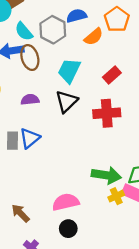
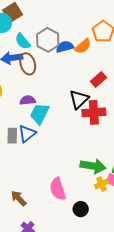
blue semicircle: (77, 16) -> (65, 47), moved
cyan trapezoid: (69, 71) -> (40, 114), moved
black triangle: (67, 101) -> (79, 99), moved
pink semicircle: (66, 202) -> (58, 189), turned -95
black circle: (68, 229) -> (81, 209), moved

